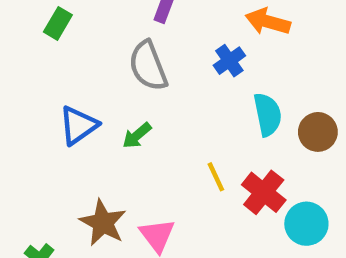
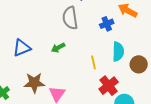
blue triangle: (78, 125) -> (22, 48), moved
yellow line: (216, 177) -> (93, 62), moved
brown star: (103, 223) -> (34, 83), turned 30

